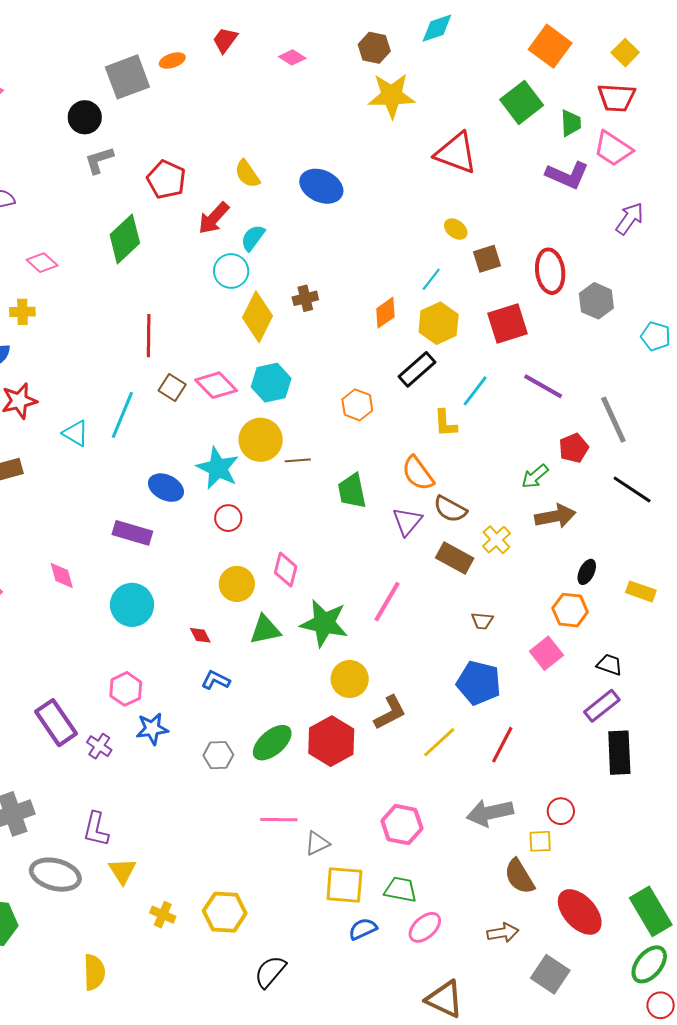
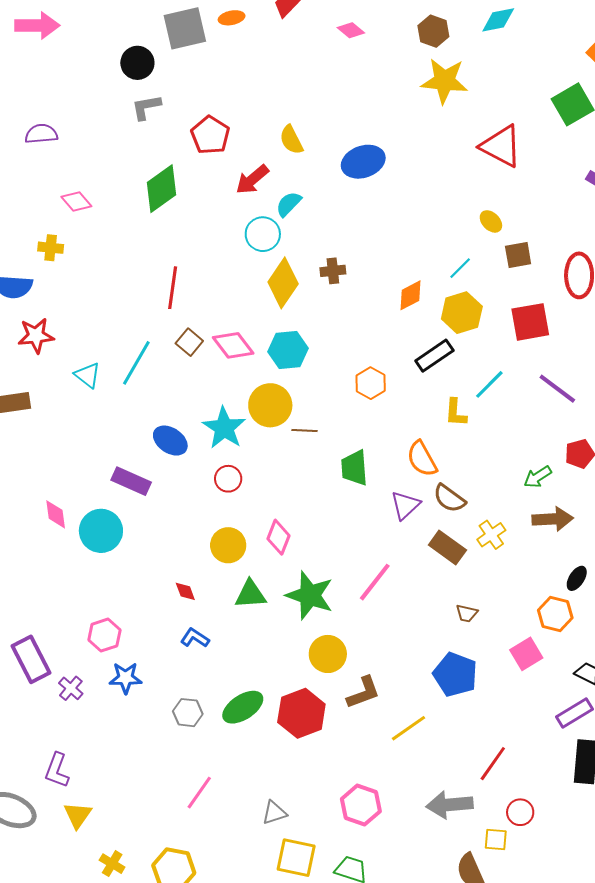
blue ellipse: (321, 186) -> (363, 162), turned -51
cyan circle: (132, 605) -> (101, 531), moved
red line: (502, 745) -> (493, 764), moved
pink line: (279, 820) -> (199, 793), moved, turned -63

